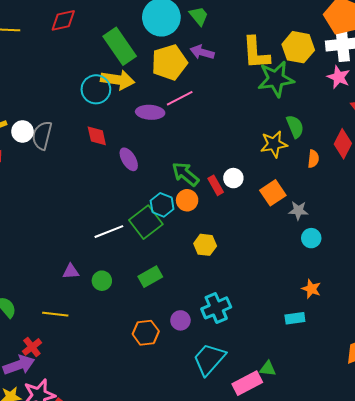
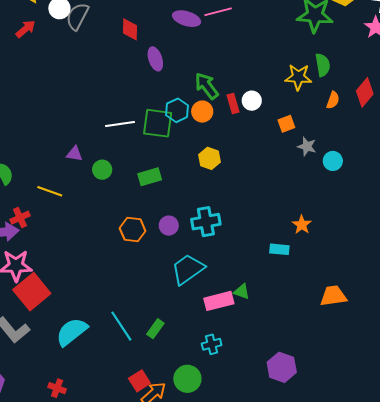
orange square: (273, 193) -> (286, 124), size x0.7
green square: (146, 222) -> (158, 123), turned 32
cyan circle: (311, 238) -> (333, 161), moved

